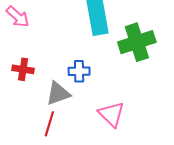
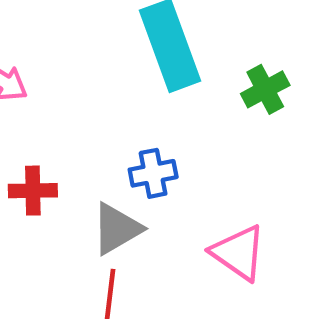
green cross: (137, 42) -> (265, 89), size x0.6

